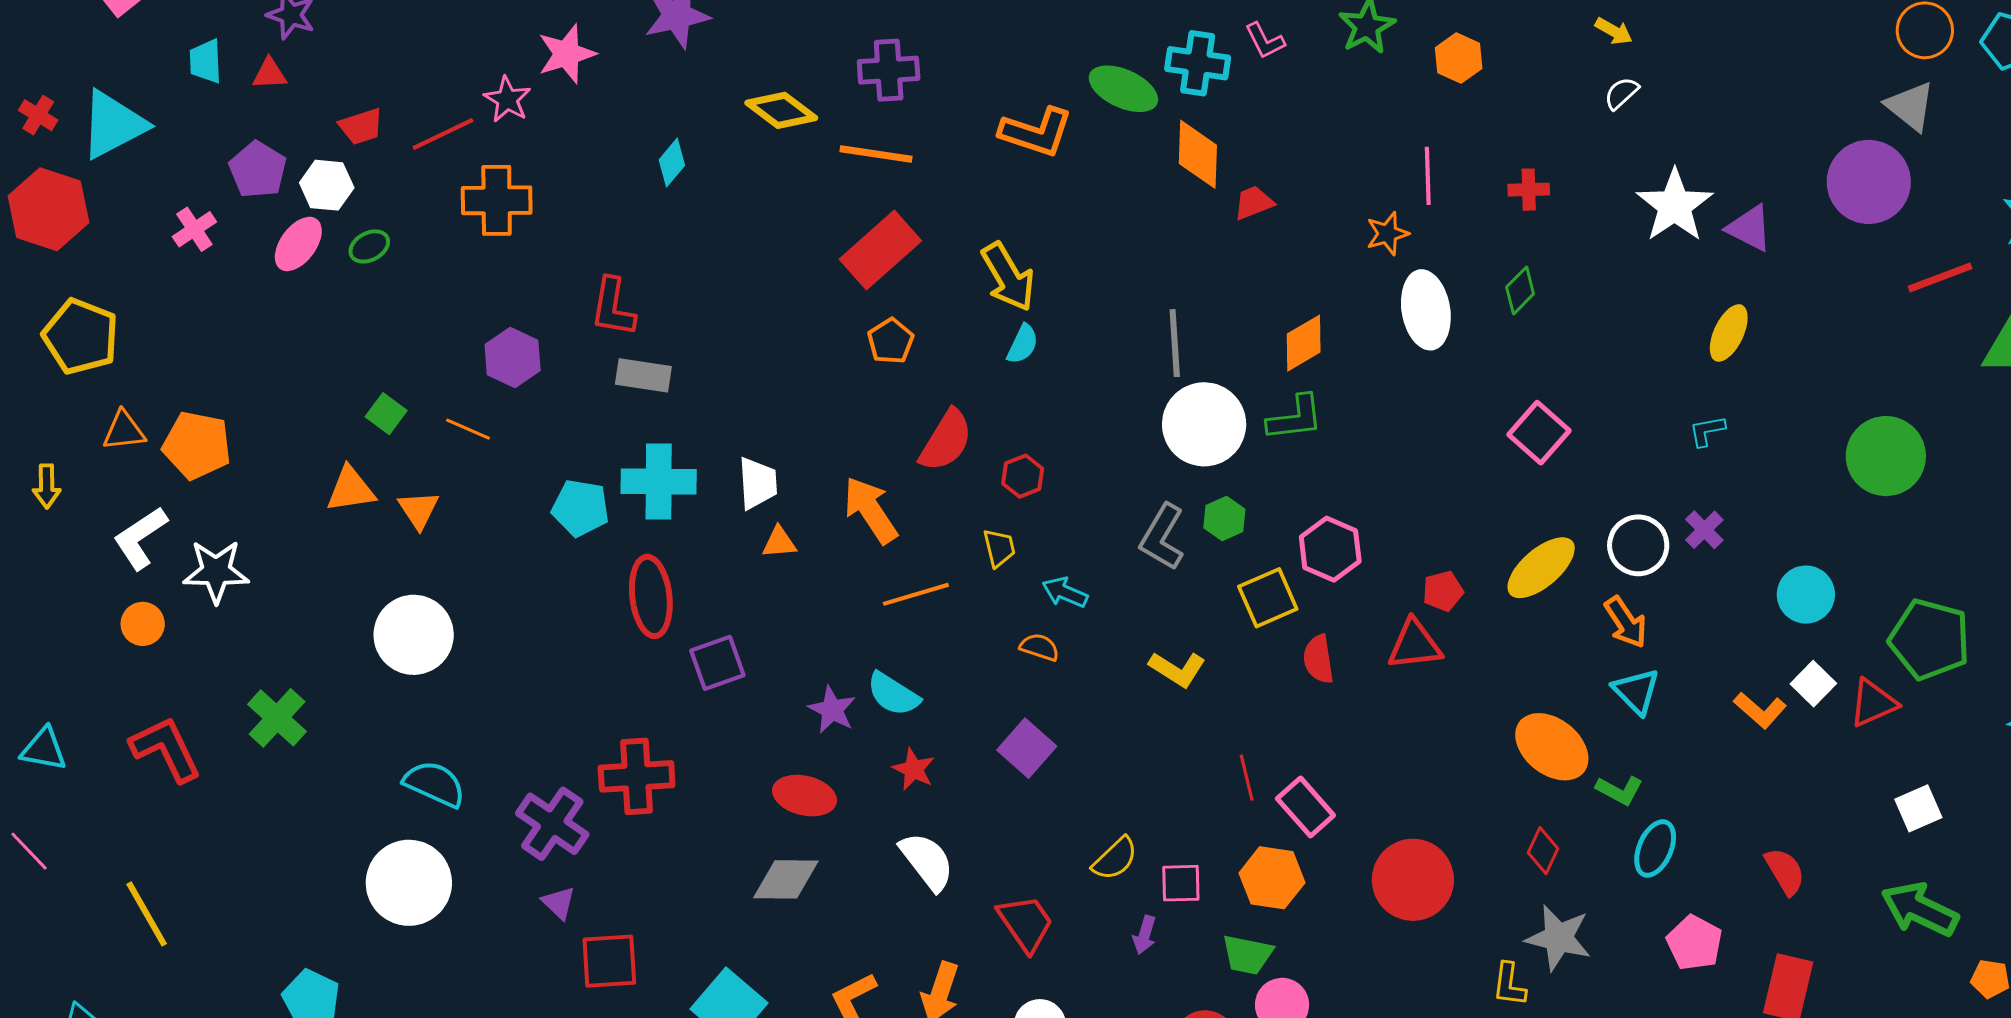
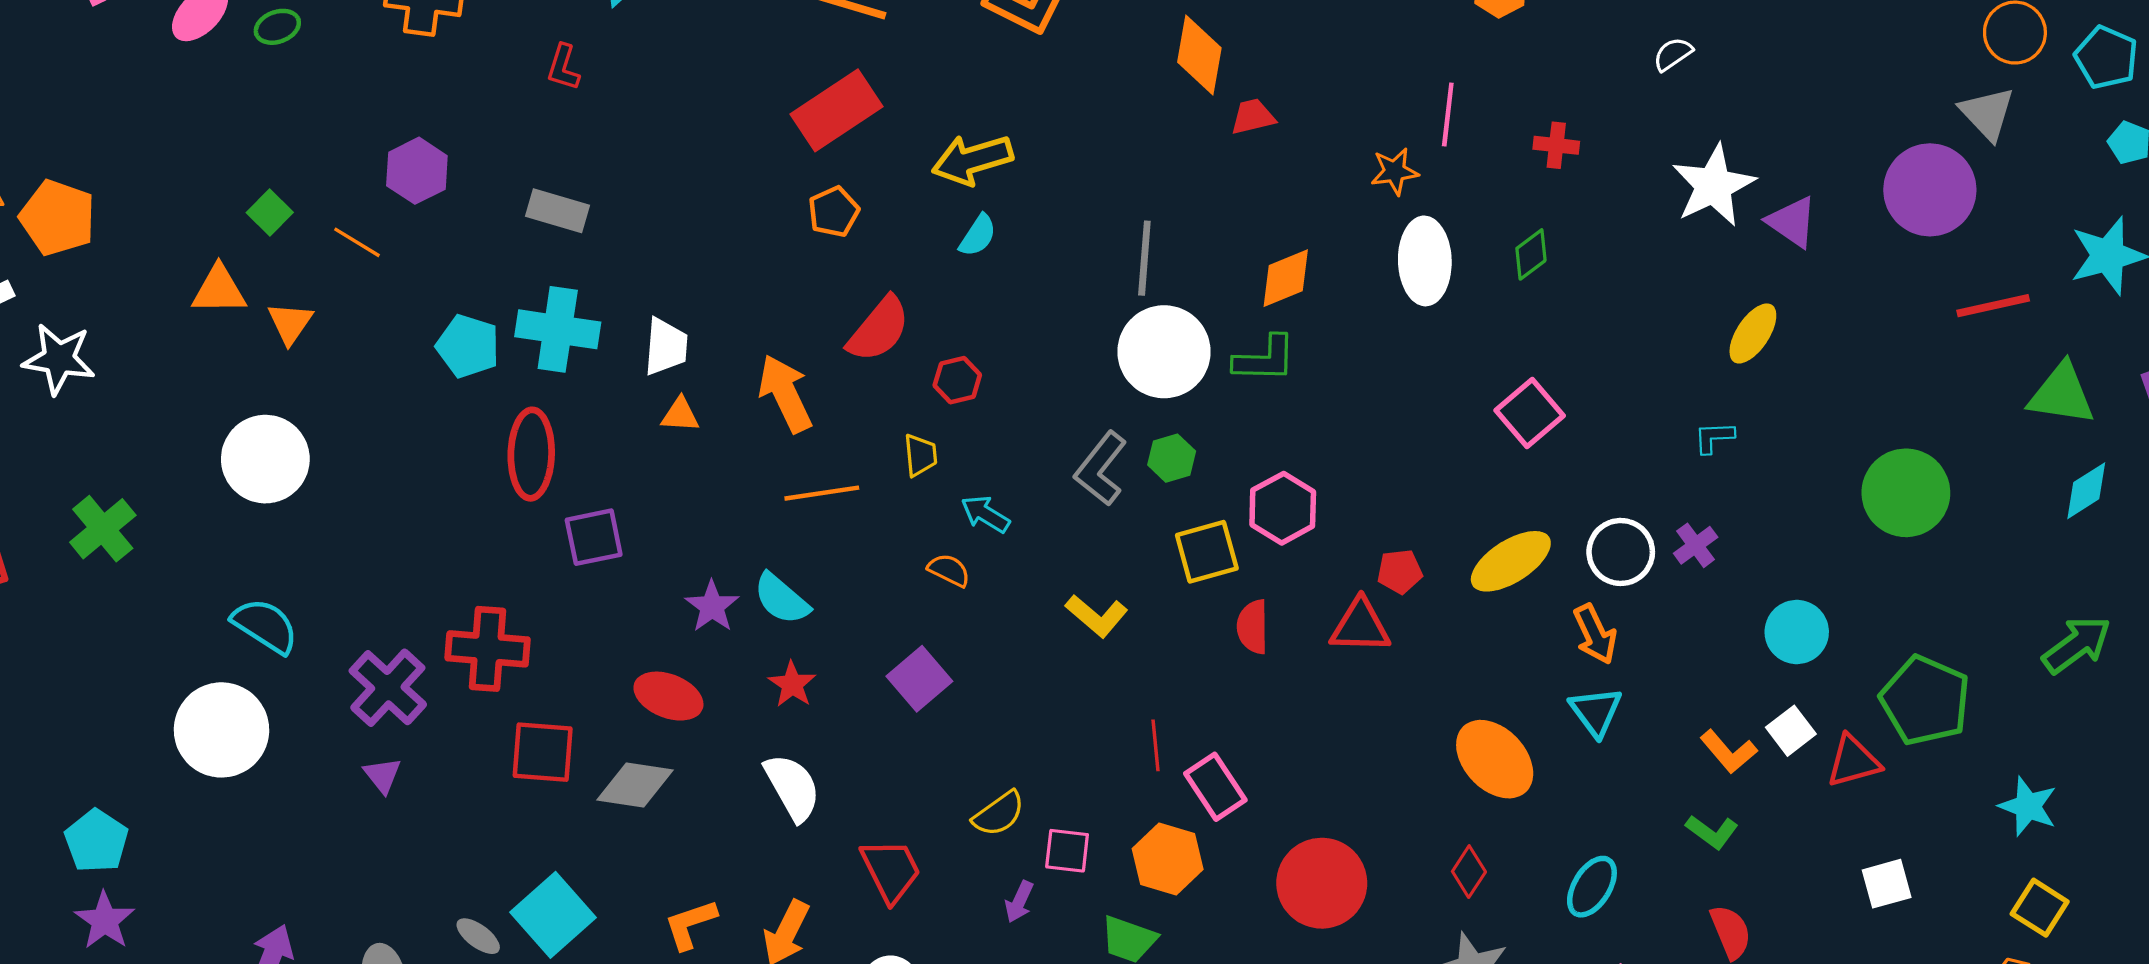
yellow arrow: (1008, 277) -> (972, 160), turned 96
red L-shape: (613, 307) -> (563, 67), moved, size x0.7
green L-shape: (1620, 790) -> (1712, 832), moved
red square: (609, 961) -> (543, 752), moved

